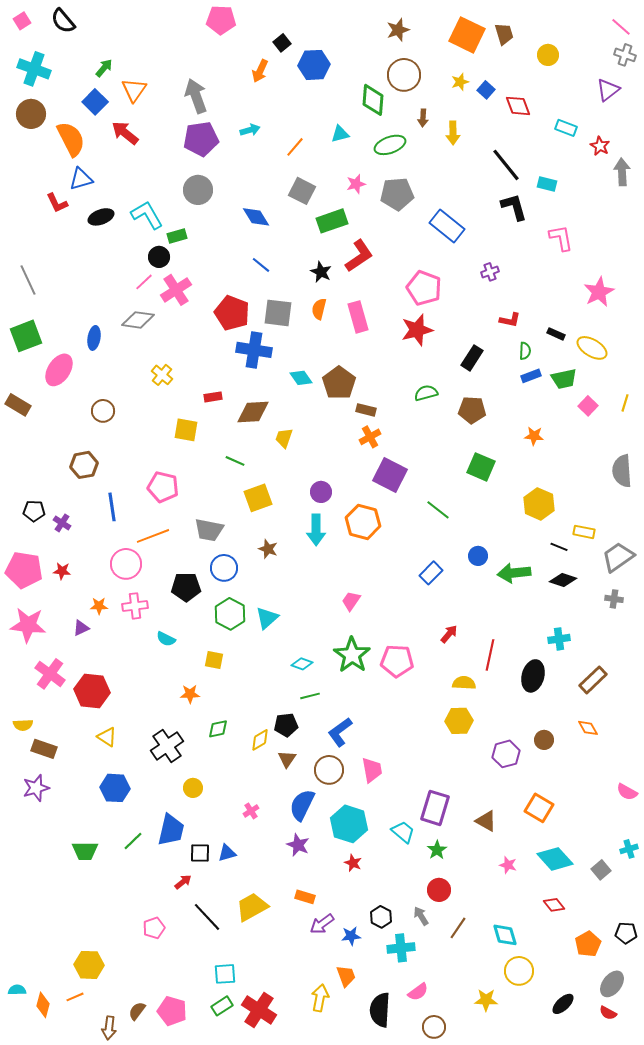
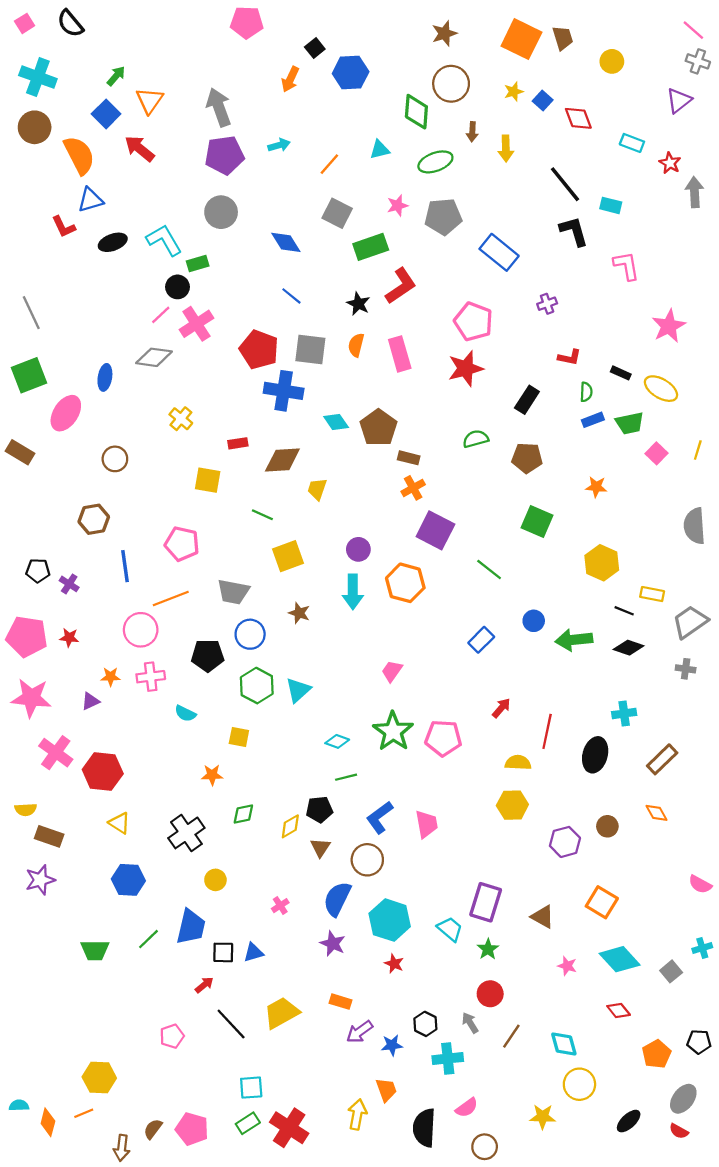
pink trapezoid: (372, 770) -> (426, 824), moved

